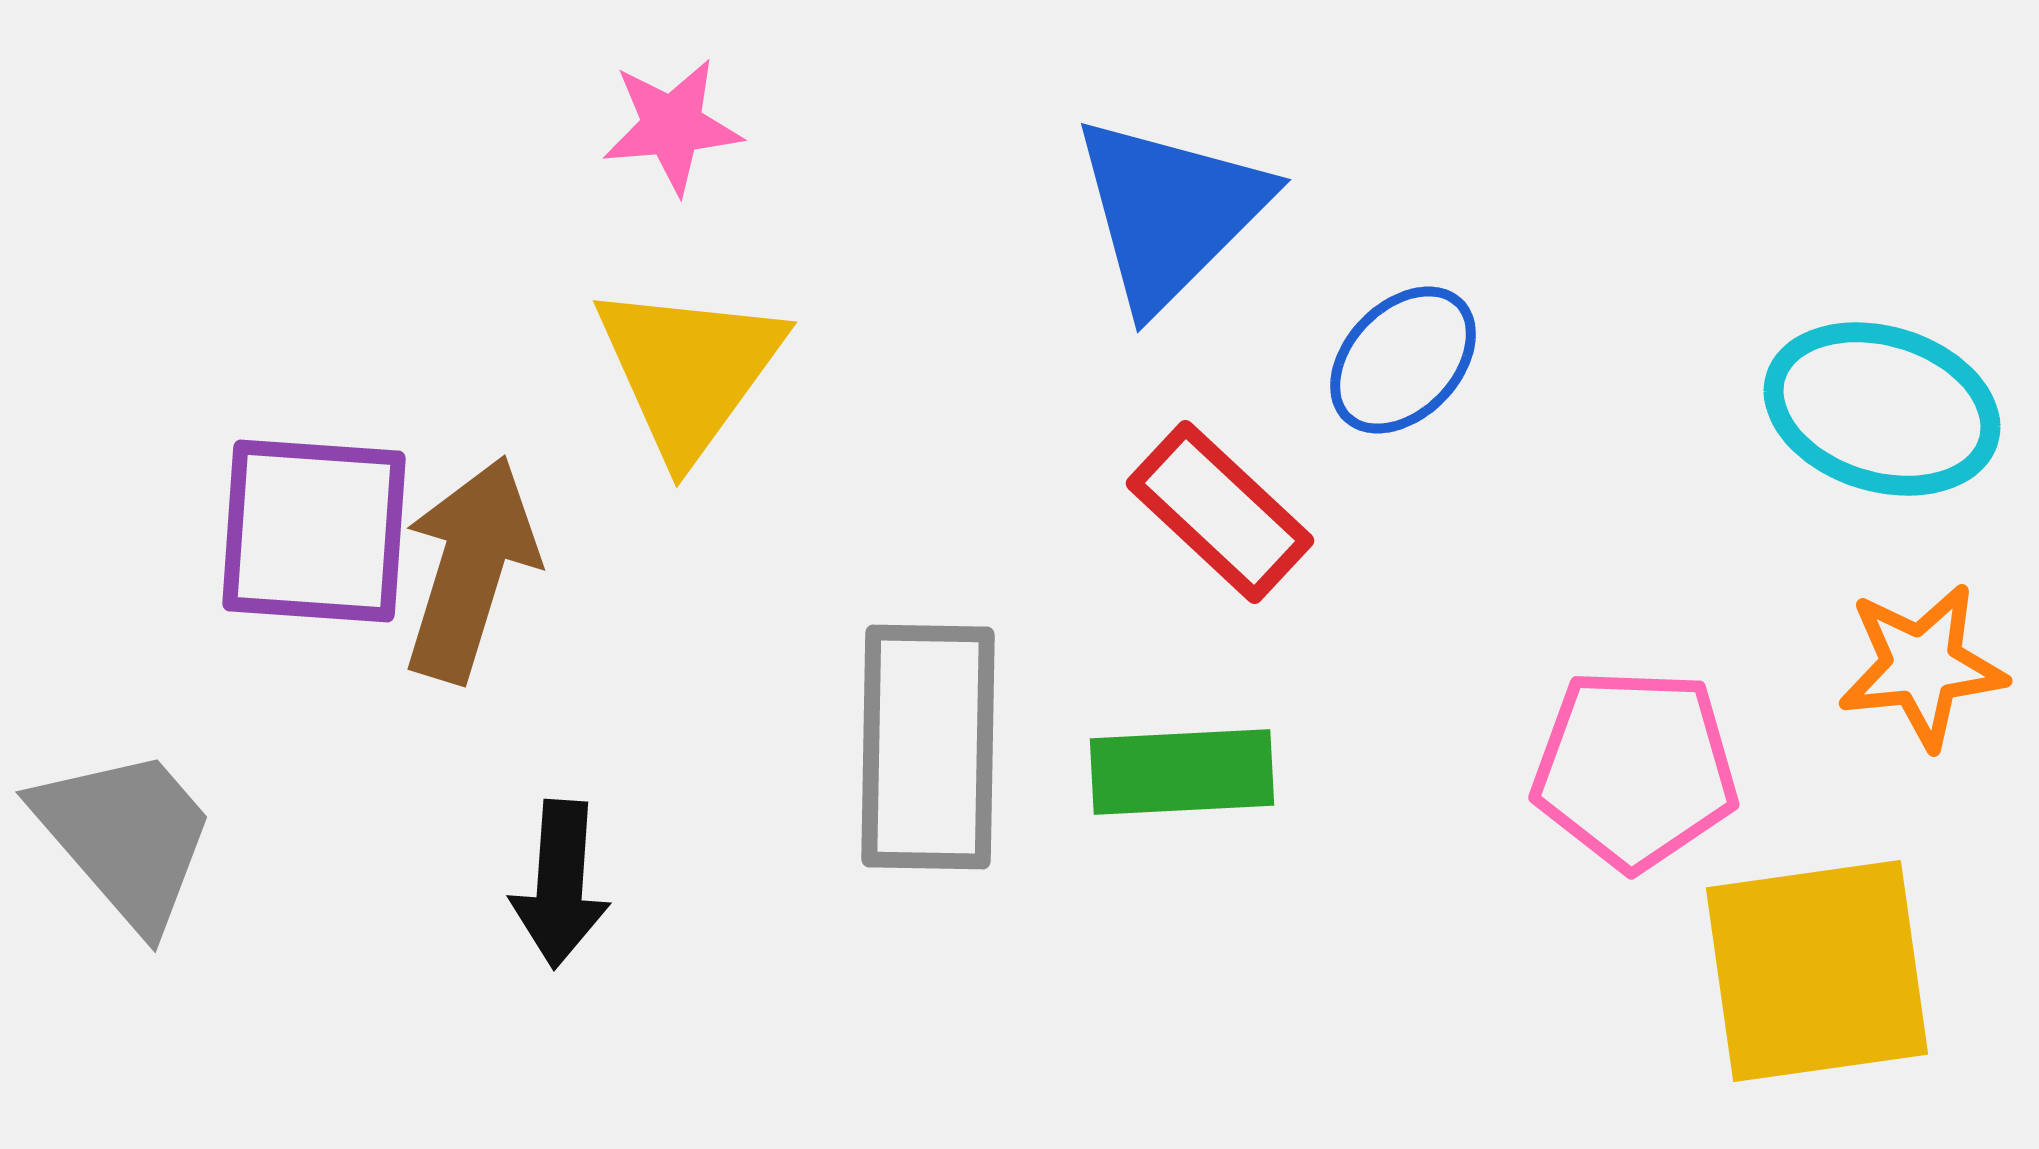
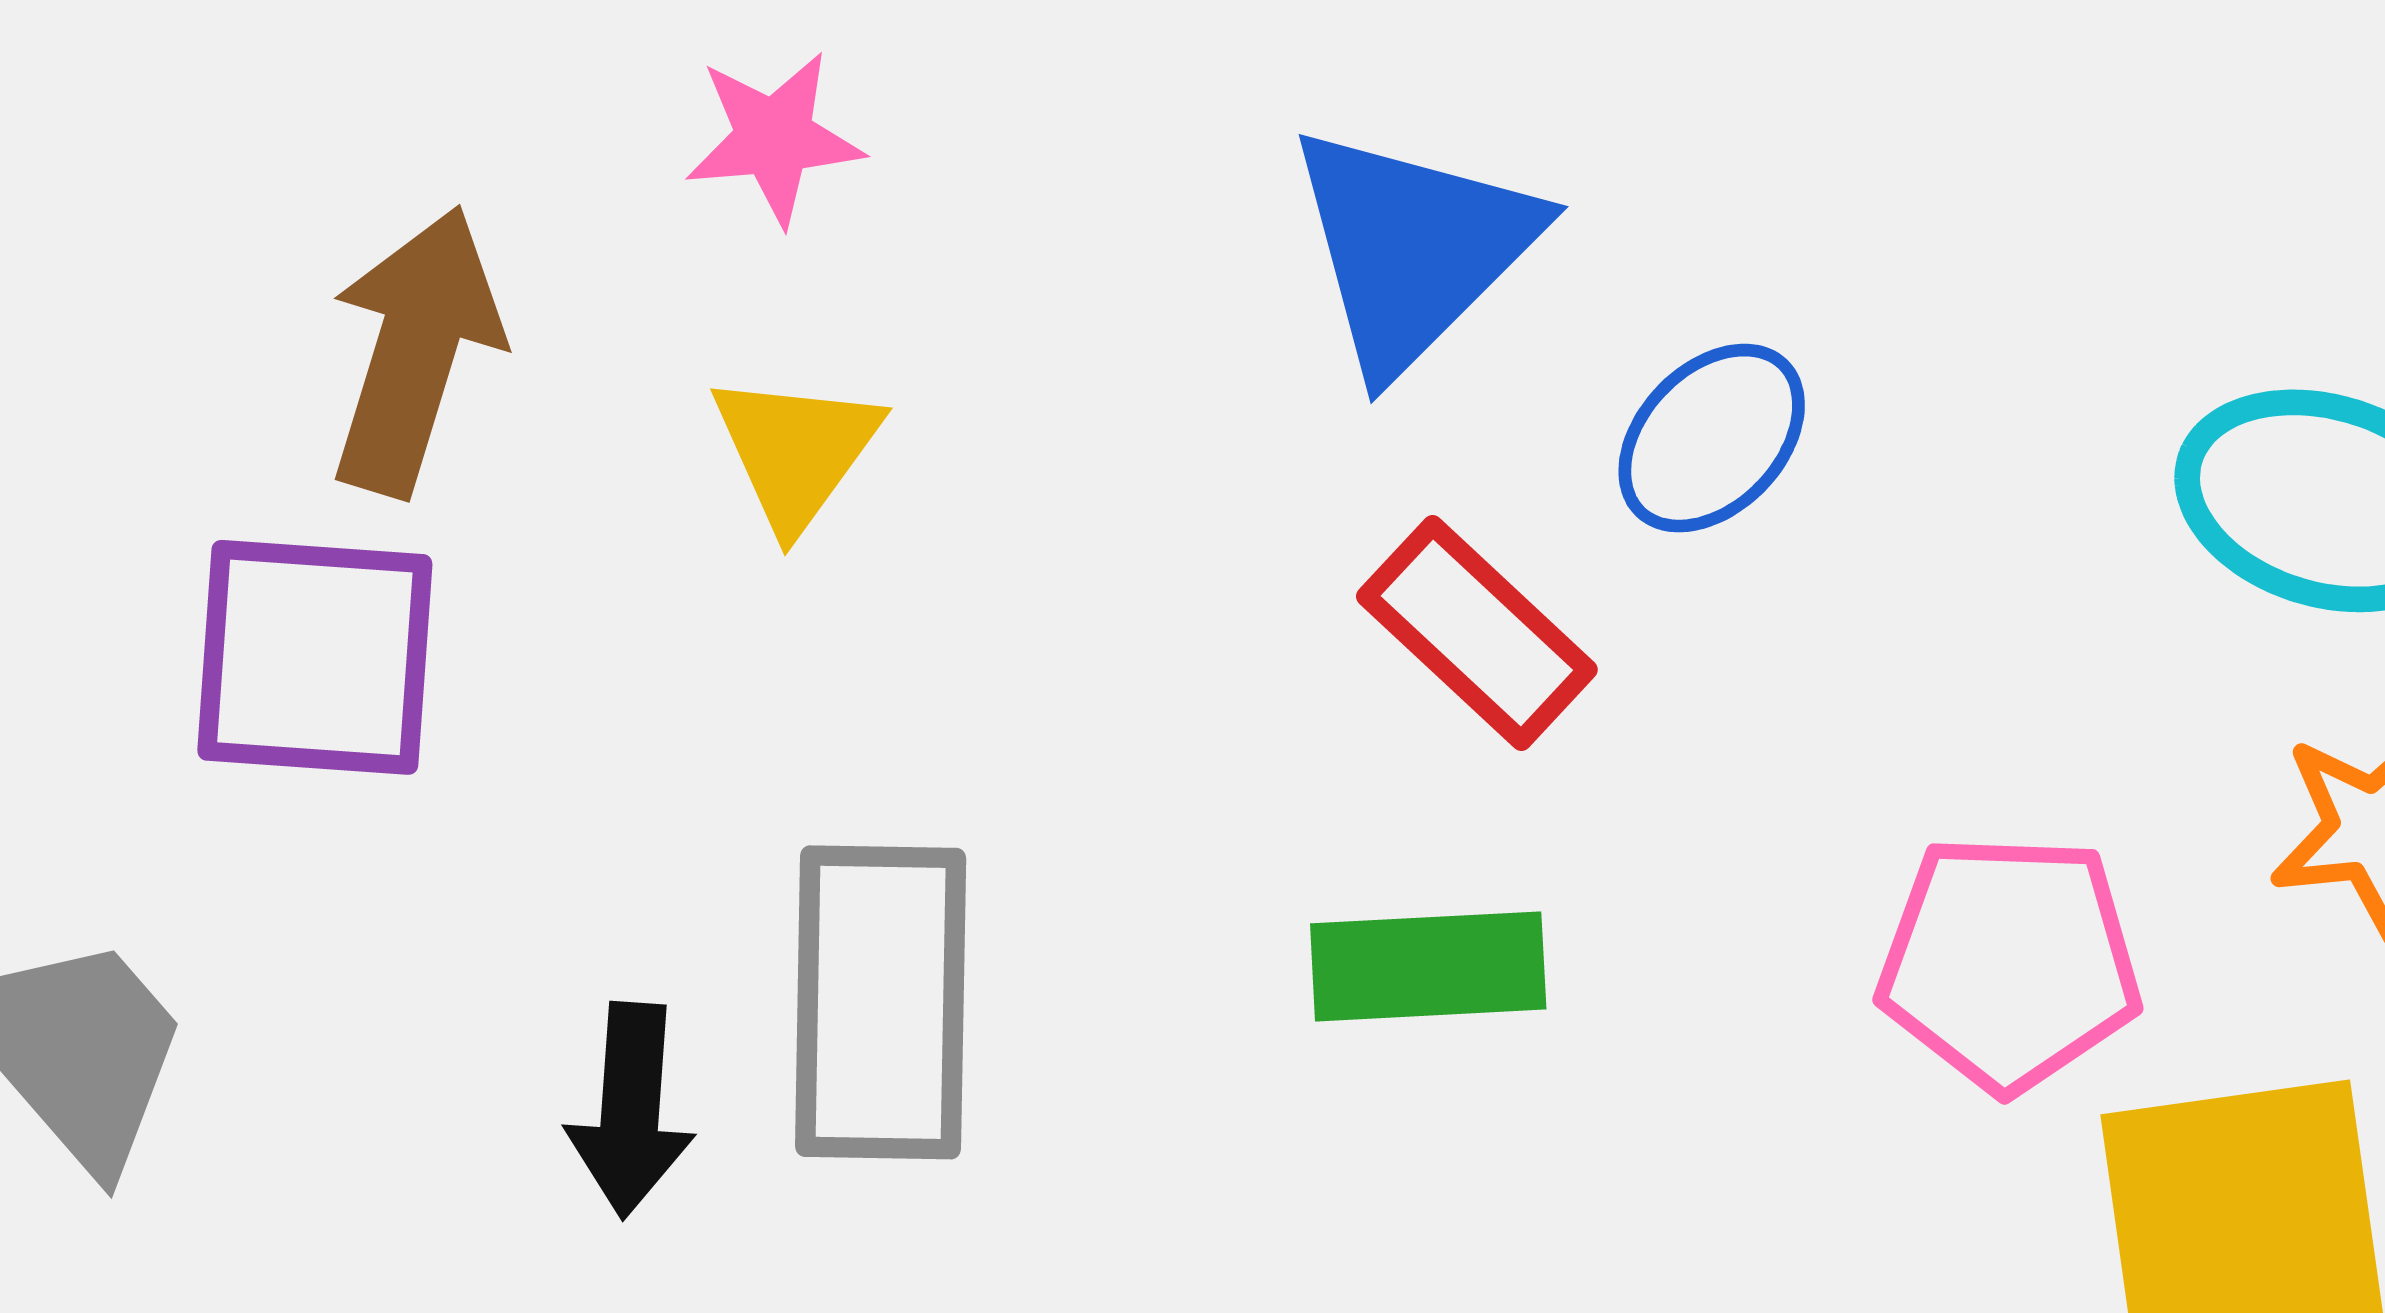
yellow triangle: (689, 370) -> (796, 451), size x0.7
brown arrow: (470, 569) -> (415, 351), moved
gray rectangle: (928, 747) -> (881, 1002), moved

